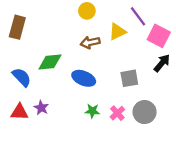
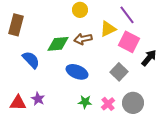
pink square: (159, 36) -> (129, 42), moved
green diamond: (50, 62) -> (58, 44), moved
blue semicircle: (22, 77) -> (31, 60), moved
gray square: (129, 78) -> (119, 72), turned -36

